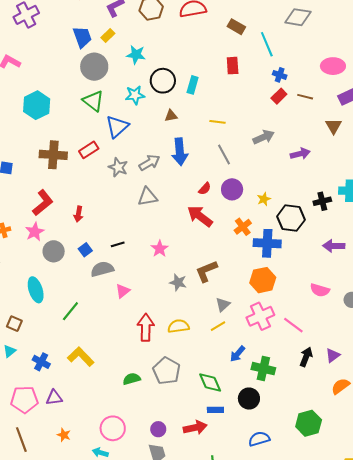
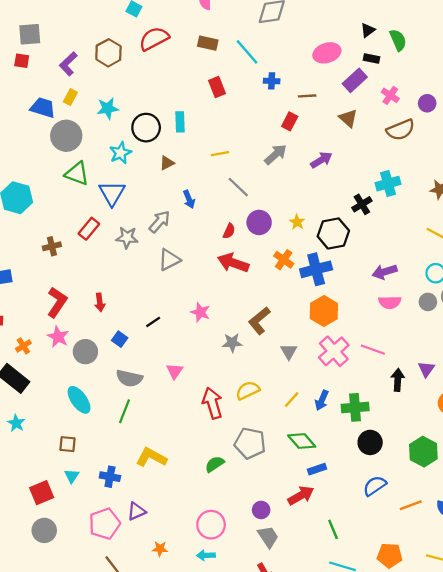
blue trapezoid: (82, 37) -> (43, 108), turned -35
red rectangle: (279, 96) -> (290, 121), moved
blue arrow: (180, 152) -> (189, 199), size x0.6
brown cross: (53, 155) -> (52, 246), size x0.6
purple arrow: (334, 246) -> (385, 272), moved
gray semicircle: (102, 269) -> (129, 378), moved, turned -135
yellow line: (218, 326) -> (292, 400), moved
black circle: (249, 399) -> (370, 442), moved

